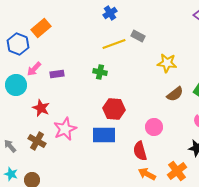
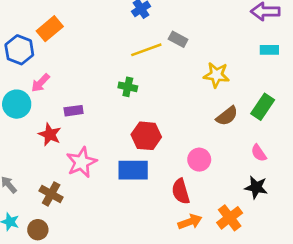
purple rectangle: (57, 74) -> (74, 111), moved
brown cross: (37, 141) -> (51, 194), moved
orange arrow: (147, 174) -> (190, 222), turned 132

